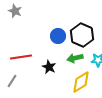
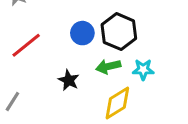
red line: (21, 57) -> (26, 45), moved, turned -30

